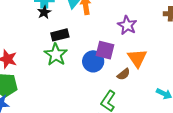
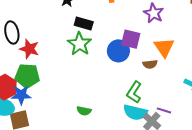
black rectangle: (60, 35) -> (84, 24), turned 30
brown semicircle: (124, 74) -> (150, 64), turned 32

